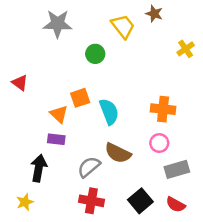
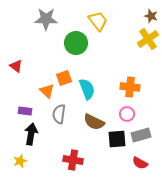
brown star: (154, 14) -> (151, 16), moved
yellow cross: (186, 49) -> (148, 39), size x1.5
green circle: (95, 54) -> (76, 43), size x1.5
purple rectangle: (56, 139) -> (25, 111), moved
gray semicircle: (89, 167) -> (59, 114), moved, turned -42
black square: (140, 201) -> (117, 139), moved, turned 36

